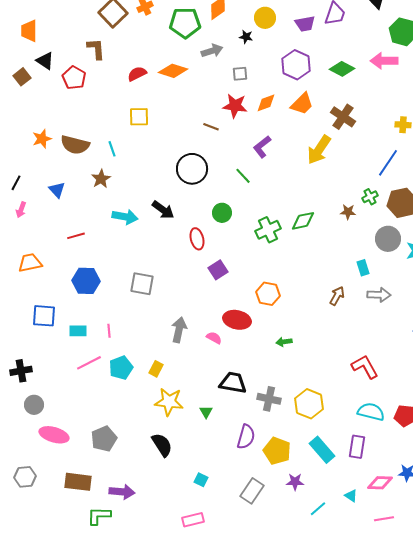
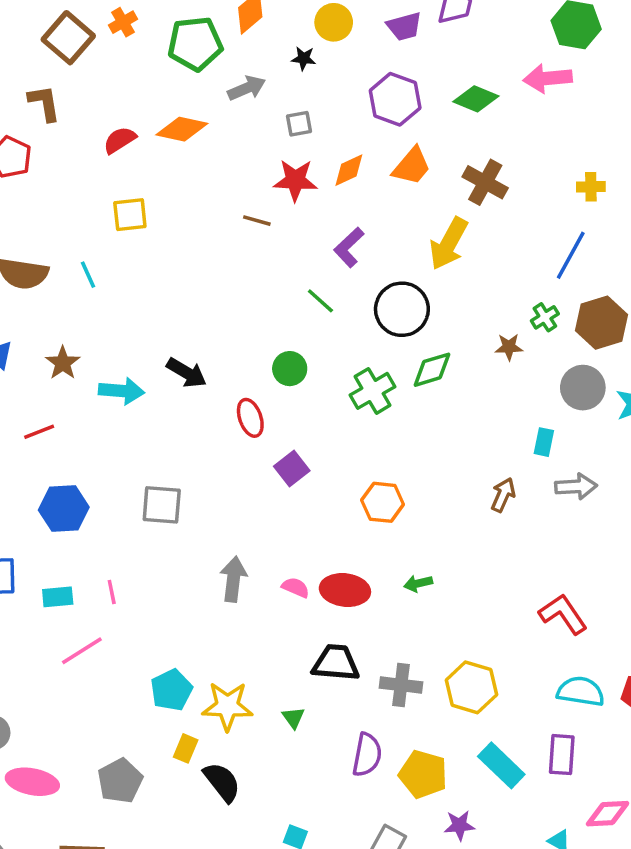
black circle: (192, 169) -> (402, 309), moved
brown star: (101, 179) -> (63, 363), moved
cyan rectangle: (363, 268) -> (544, 442), turned 35
red ellipse: (237, 320) -> (345, 590), moved
cyan pentagon: (121, 368) -> (171, 690), moved
yellow rectangle: (156, 369) -> (186, 748), moved

